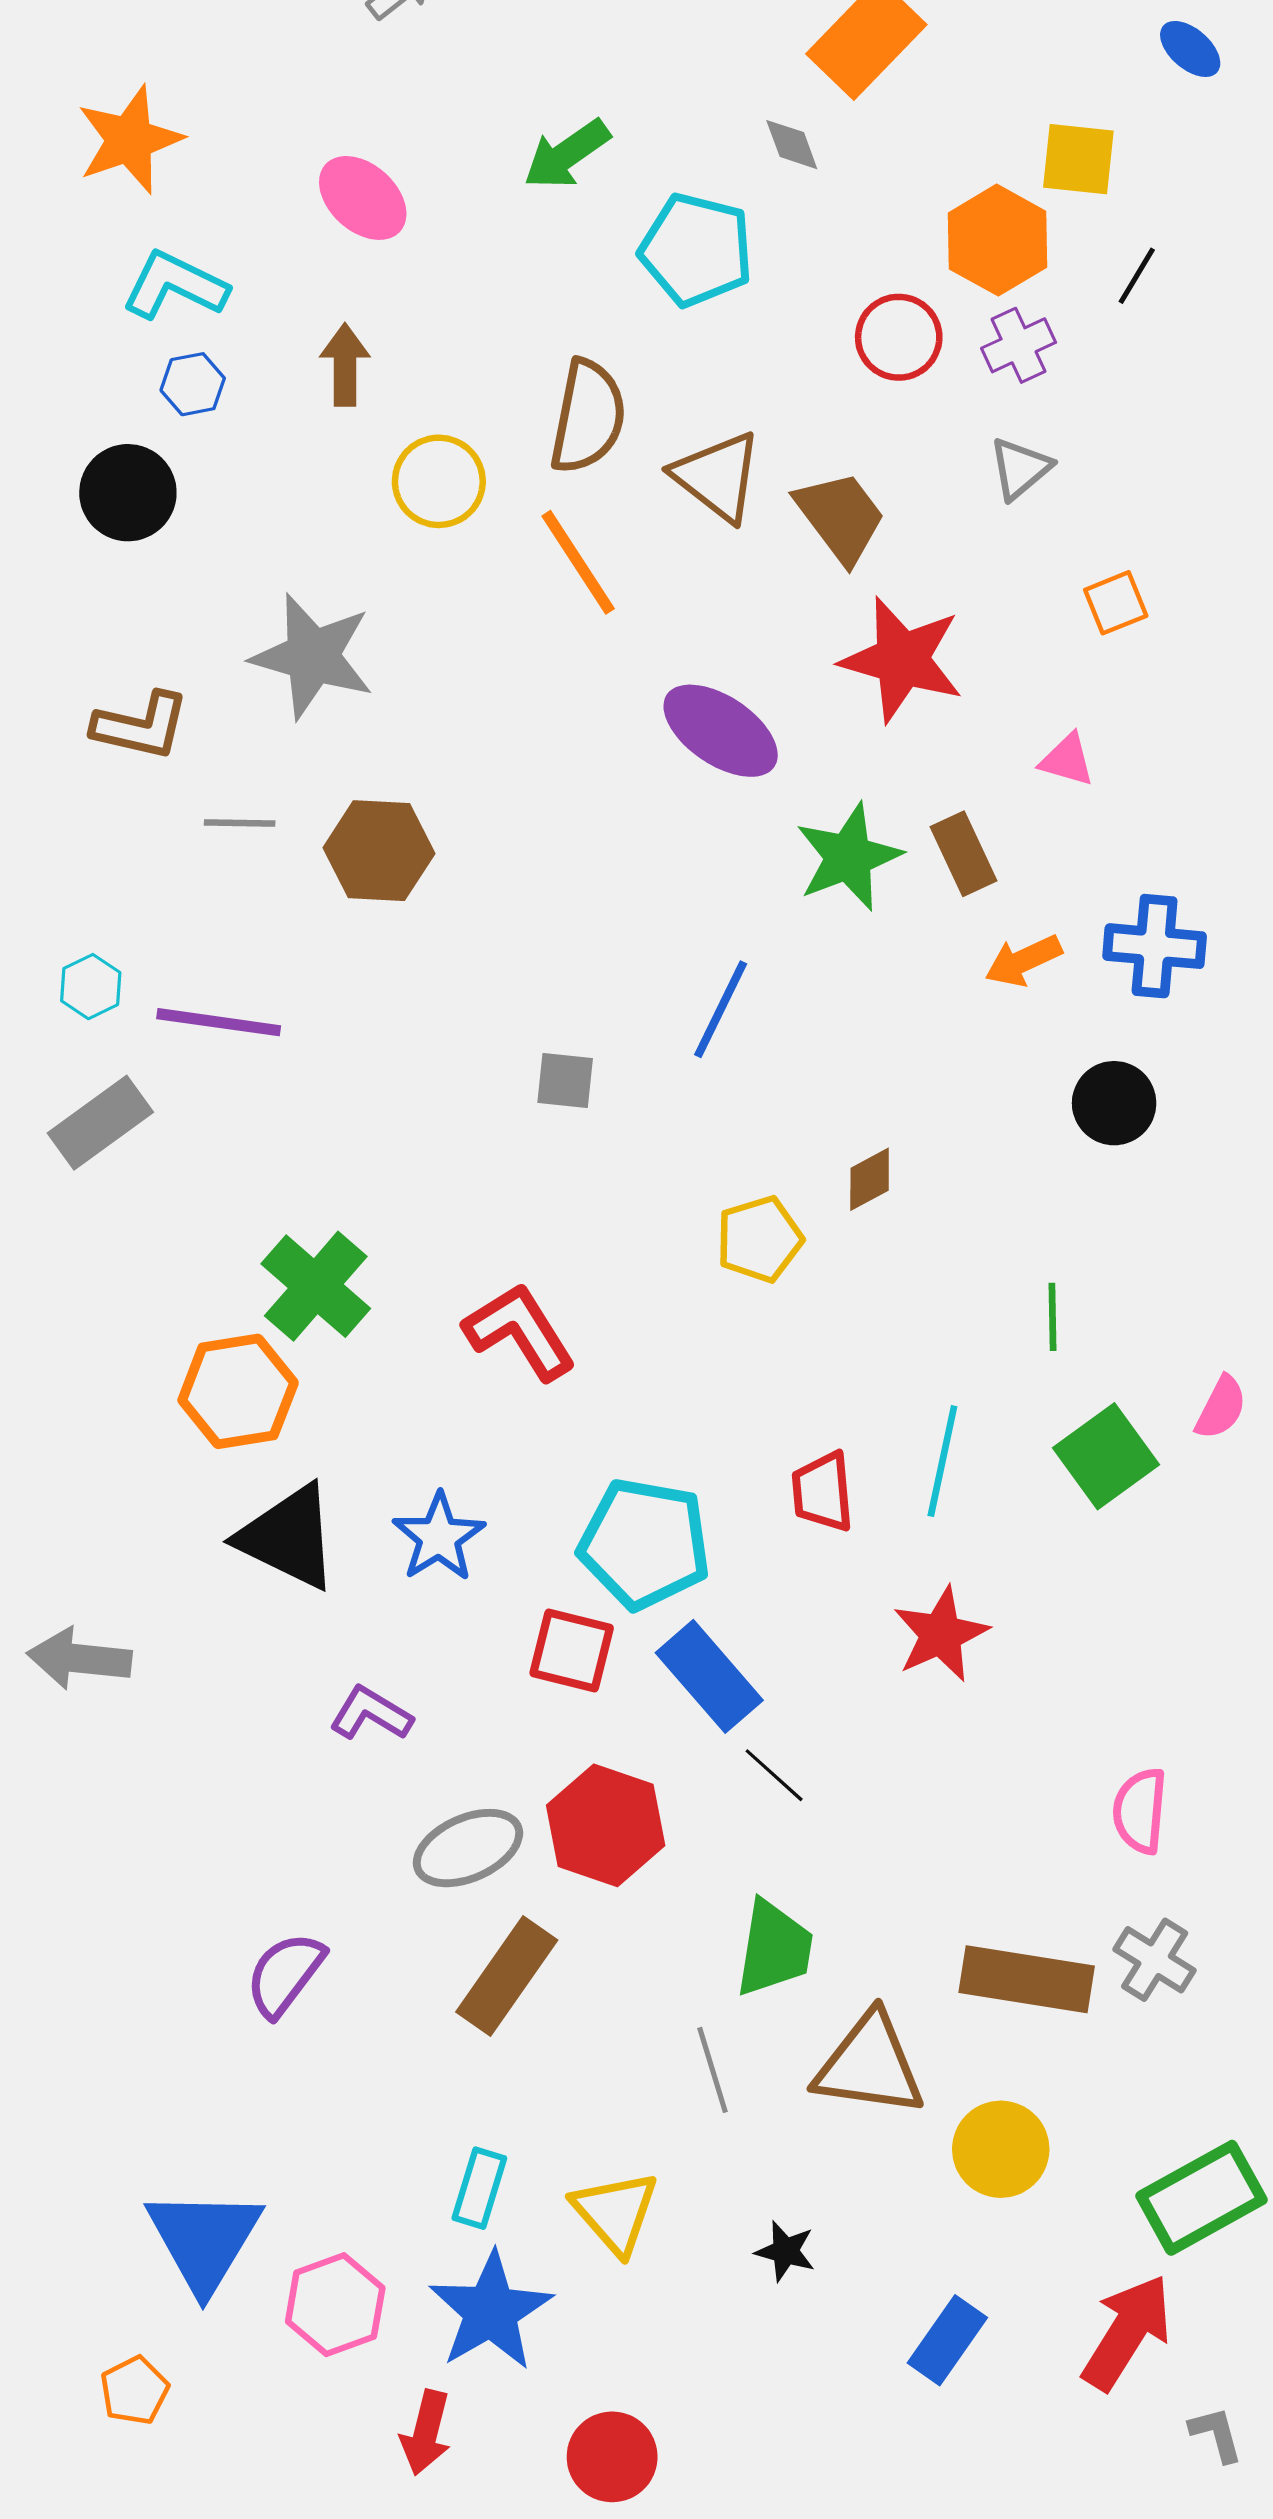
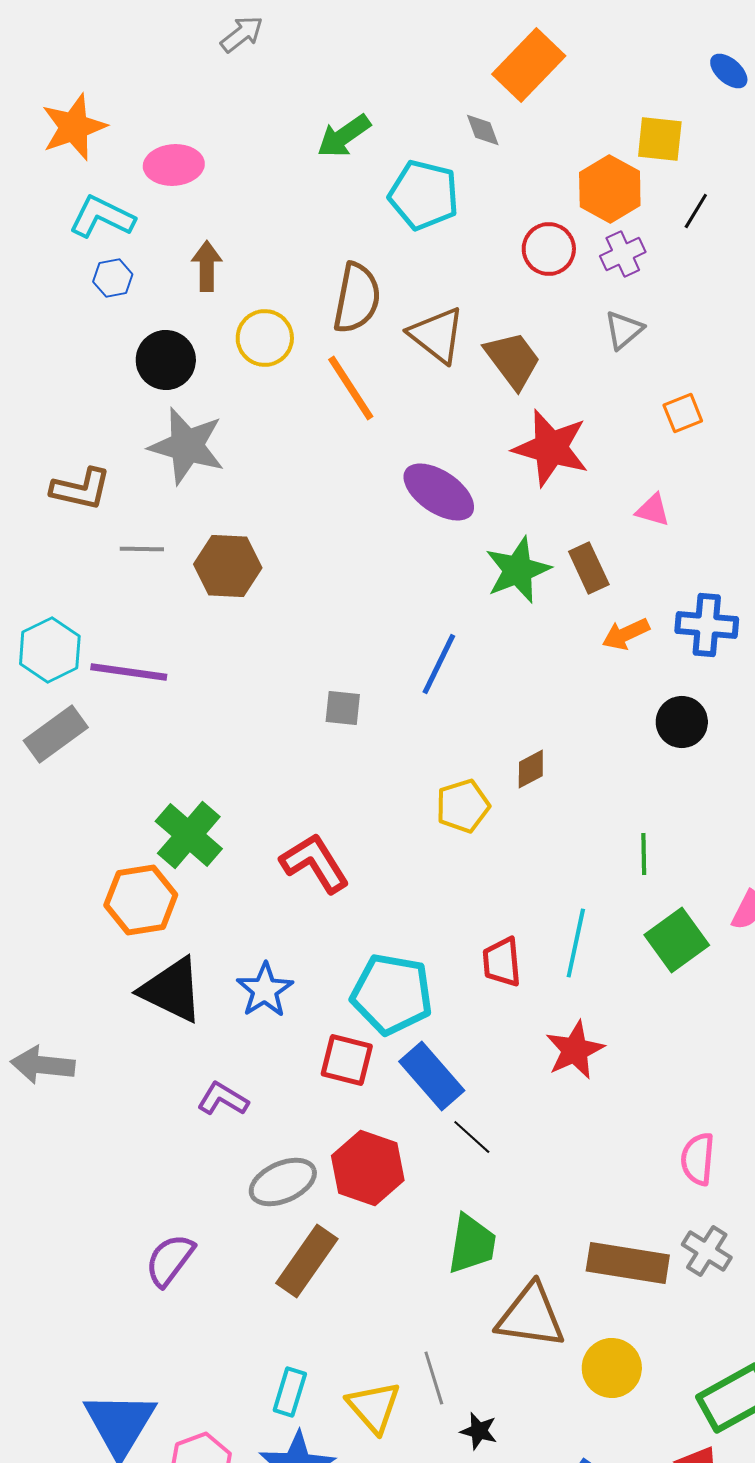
pink ellipse: (363, 198) -> (174, 165), moved, turned -46
black circle: (128, 493) -> (166, 360), moved
cyan hexagon: (91, 987) -> (50, 650), size x1.6
gray line: (712, 2070) -> (434, 1378), moved

